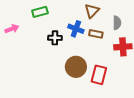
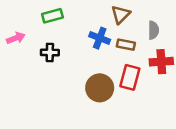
black cross: (55, 38) -> (50, 52), moved
red rectangle: (99, 75) -> (130, 77), moved

